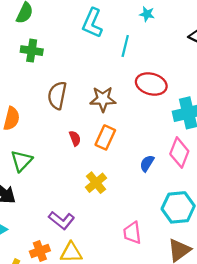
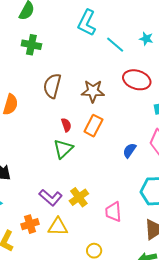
cyan star: (147, 14) -> (146, 39), moved
cyan line: (125, 46) -> (115, 45), turned -66
green triangle: (21, 161) -> (63, 149), moved
yellow cross: (96, 183) -> (79, 197), moved

